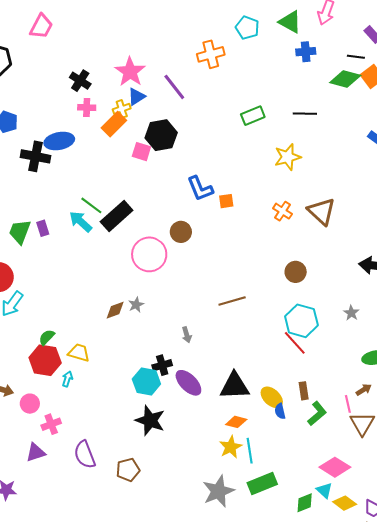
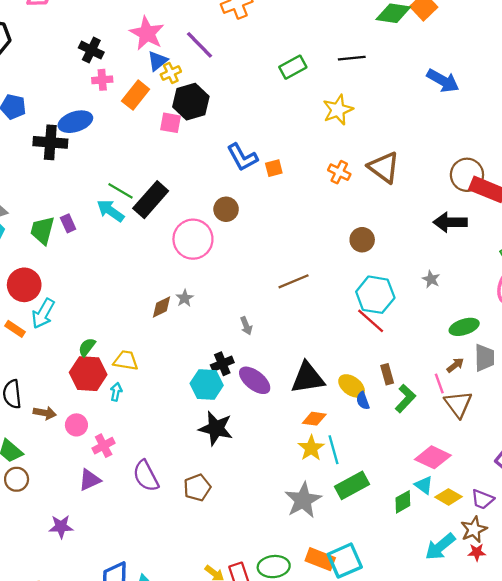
yellow cross: (122, 109) -> (171, 73), moved

